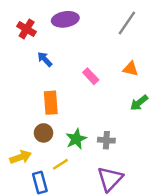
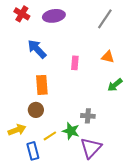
red cross: (27, 29) -> (22, 14), moved
blue arrow: (45, 59) -> (37, 49), size x1.5
pink rectangle: (91, 76) -> (75, 63), turned 48
green star: (76, 139) -> (71, 131), moved, turned -30

